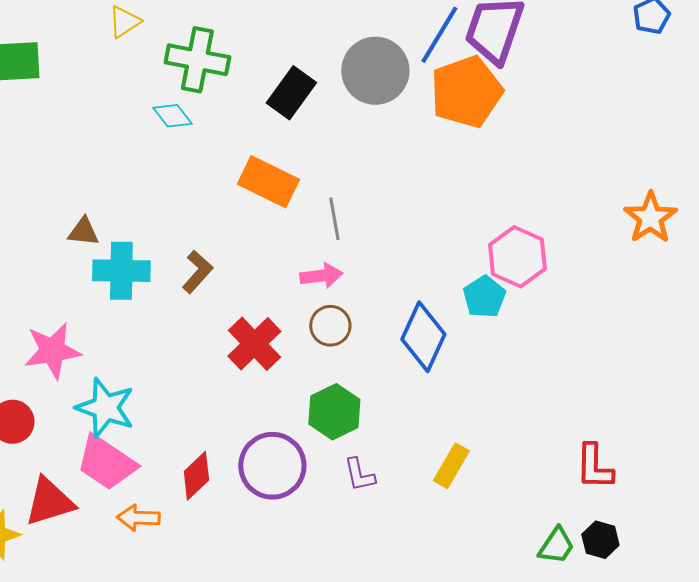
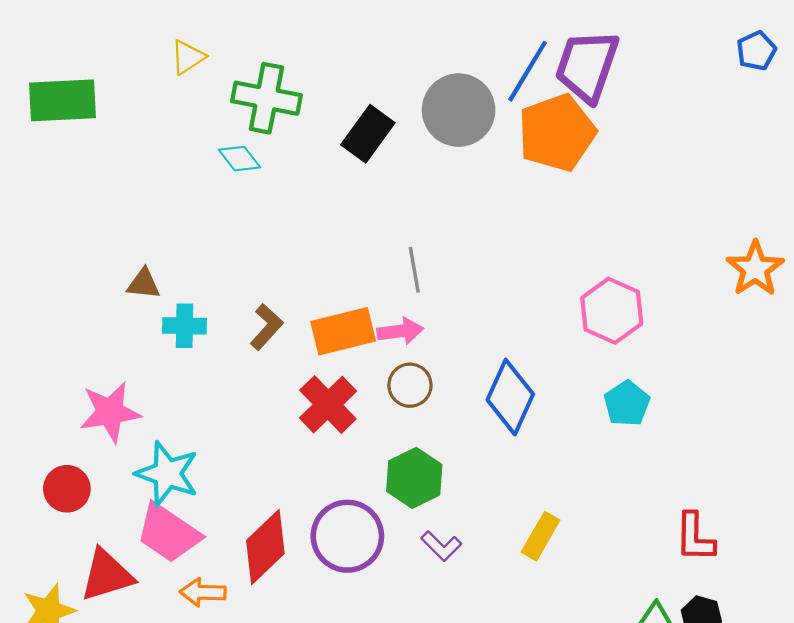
orange rectangle: (268, 182) -> (343, 331), moved, turned -40
cyan cross: (121, 271) -> (184, 326), size x0.7
cyan pentagon: (484, 297) -> (627, 404), moved
purple L-shape: (359, 475) -> (441, 546), turned -33
red diamond: (196, 476) -> (265, 547), size x1.4

